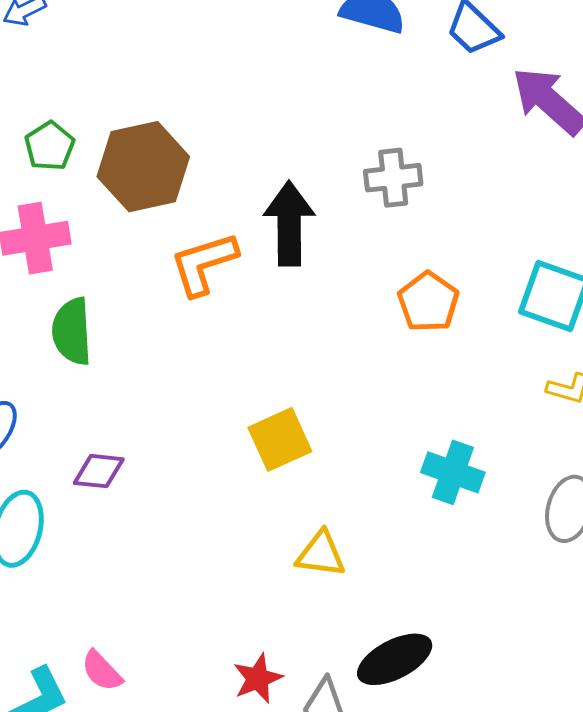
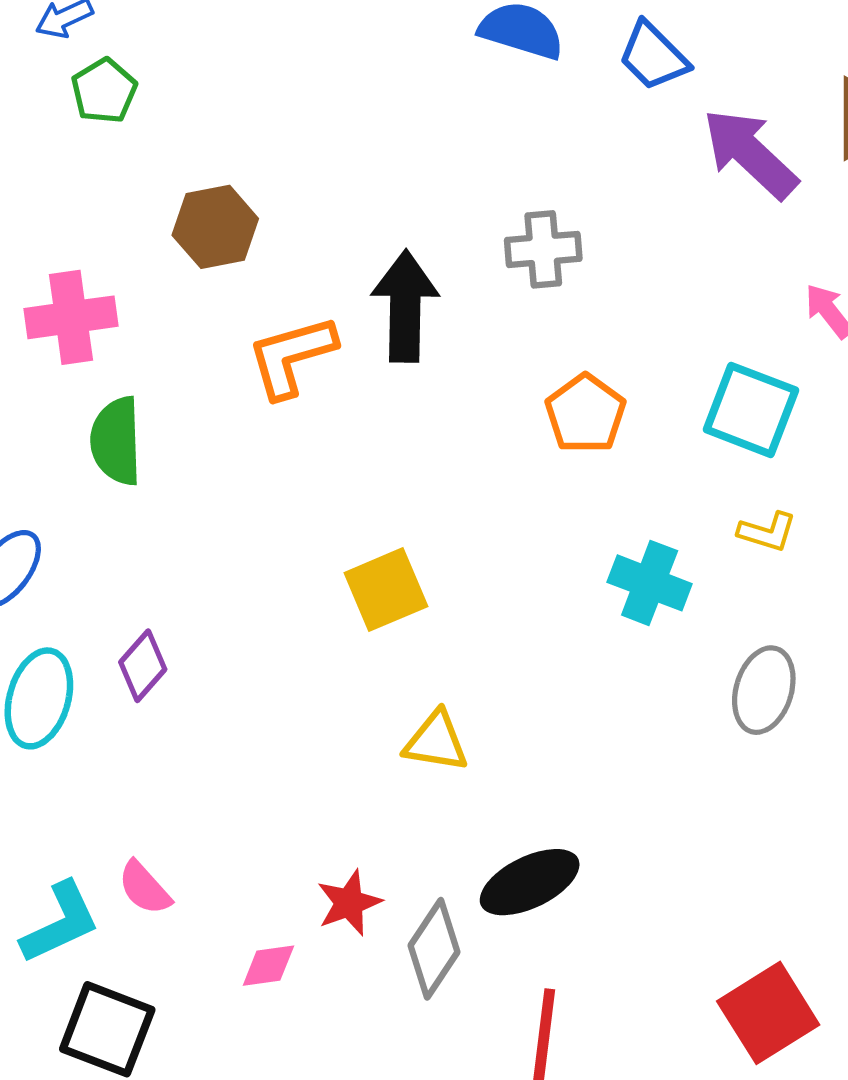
green pentagon: (50, 146) -> (104, 91), moved
brown hexagon: (143, 167) -> (215, 227), size x0.7
purple diamond: (99, 471) -> (143, 666), moved, turned -56
cyan cross: (453, 472) -> (650, 583), moved

